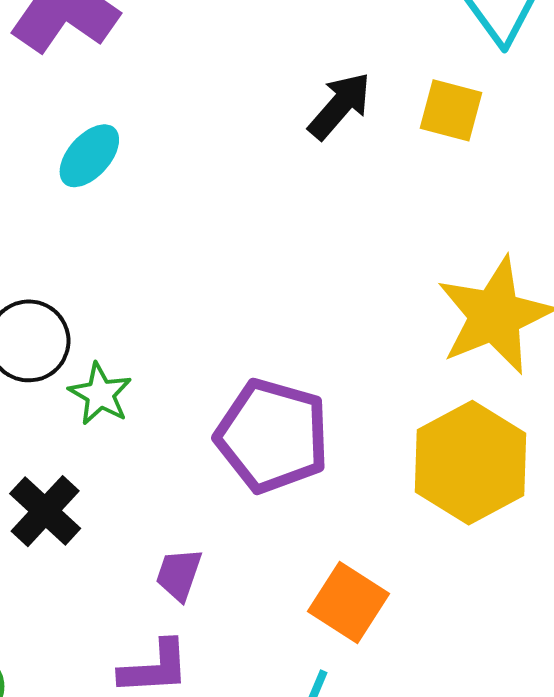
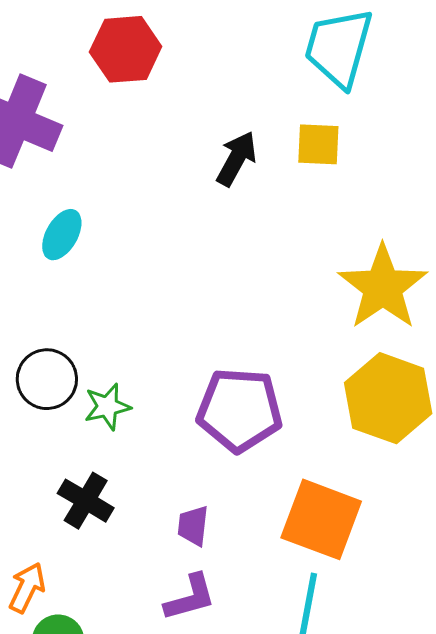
green star: (100, 394) -> (107, 407), turned -30
orange square: (348, 602) -> (321, 519), size x1.4

